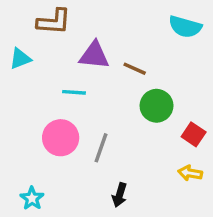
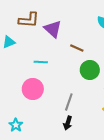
purple triangle: (94, 55) -> (53, 29), moved, turned 36
gray line: (101, 148) -> (69, 102), moved

